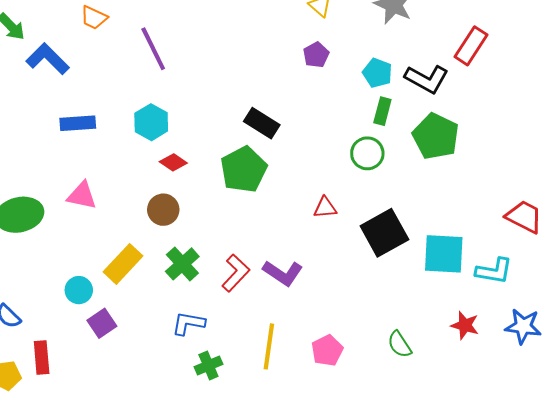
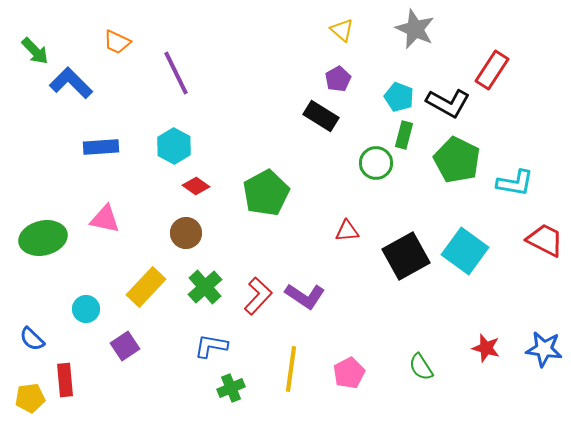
black rectangle: (262, 123) -> (321, 116), moved
green circle: (367, 153) -> (376, 163), moved
cyan square: (444, 254) -> (465, 251), moved, turned 33
cyan L-shape: (494, 271) -> (515, 183), moved
cyan circle: (79, 290) -> (86, 309), moved

